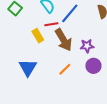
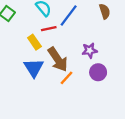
brown arrow: (64, 40) -> (58, 59), moved
blue triangle: (28, 68) -> (34, 68), moved

